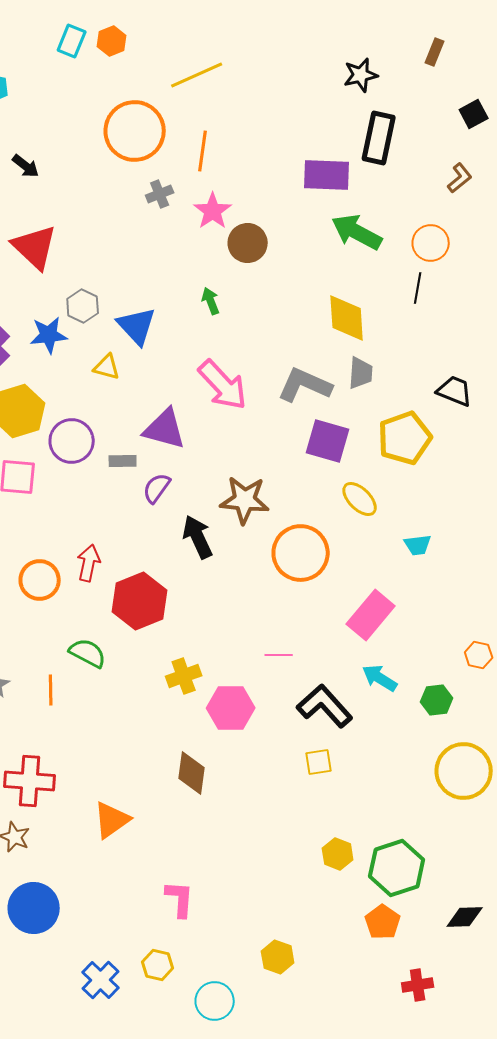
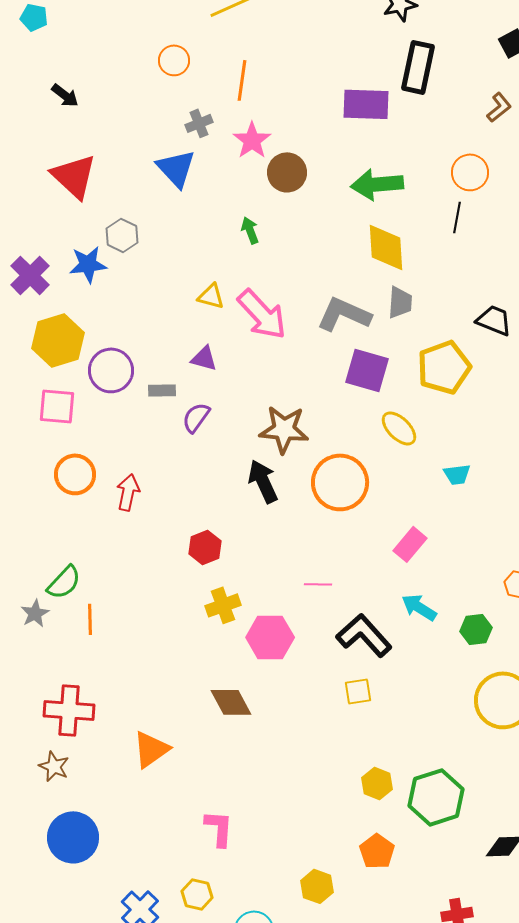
orange circle: (135, 131) -> (174, 60), size x0.5
green arrow: (357, 232) -> (377, 184), moved, turned -33
blue triangle: (137, 326) -> (176, 168), moved
yellow triangle: (107, 367) -> (211, 296), moved
purple triangle: (165, 429) -> (204, 358), size x0.6
black arrow: (198, 537) -> (263, 481), moved
orange circle: (40, 580) -> (75, 474), moved
red hexagon: (140, 601) -> (205, 547), moved, size x0.6
pink rectangle: (371, 615) -> (410, 544), size x0.7
green semicircle: (88, 653) -> (64, 582), moved, turned 105
brown diamond: (192, 773) -> (231, 702), turned -36
orange pentagon: (383, 922) -> (377, 851), moved

